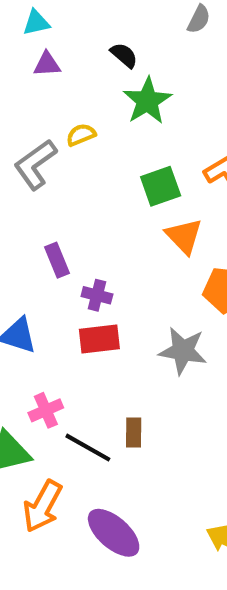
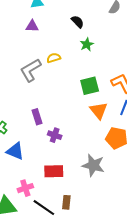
purple triangle: (47, 64) -> (32, 26), moved
green star: (147, 101) -> (87, 44), size x0.6
red rectangle: (99, 339) -> (54, 171), moved

